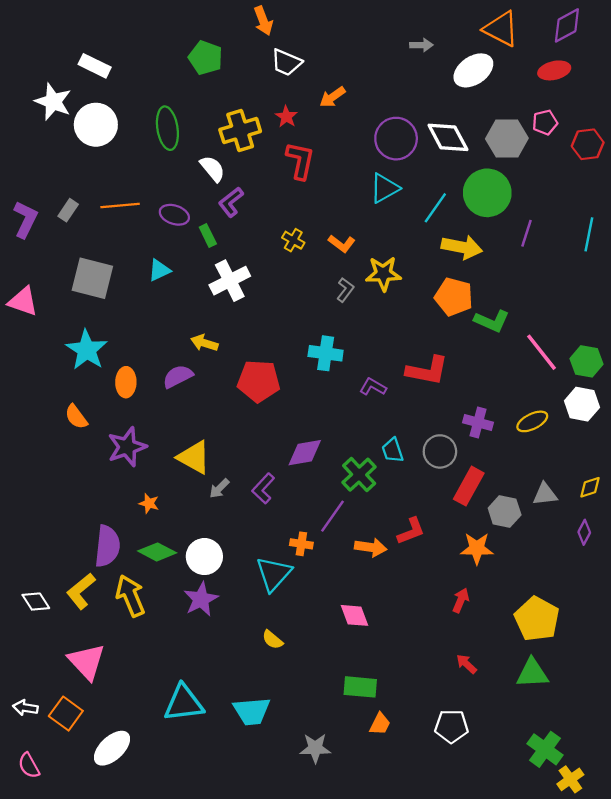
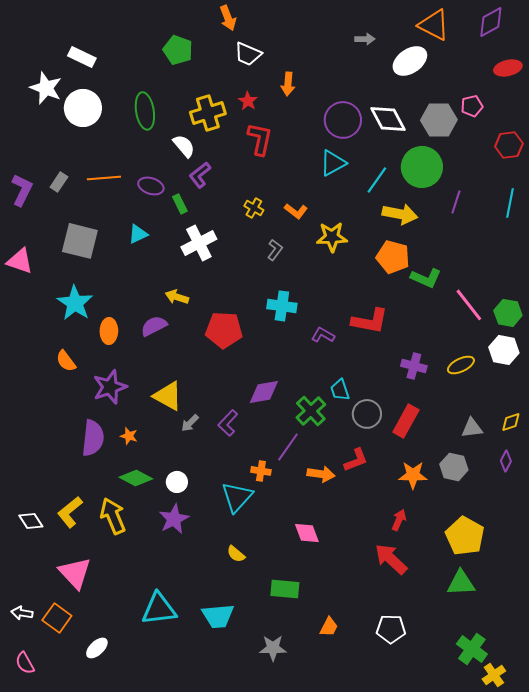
red ellipse: (554, 70) -> (508, 68), moved
orange arrow: (333, 97) -> (288, 84), turned -50
red hexagon: (588, 144) -> (509, 145), moved
gray L-shape: (345, 290) -> (275, 250), moved
gray circle: (440, 451) -> (367, 414), moved
gray hexagon: (505, 511) -> (454, 467), moved
purple semicircle: (107, 546) -> (93, 438), moved
white circle: (204, 557) -> (177, 482), size x0.7
red arrow: (466, 664) -> (391, 559), moved, size x1.8
green rectangle: (360, 687) -> (285, 589), moved
white ellipse: (112, 748) -> (97, 648), size x0.7

